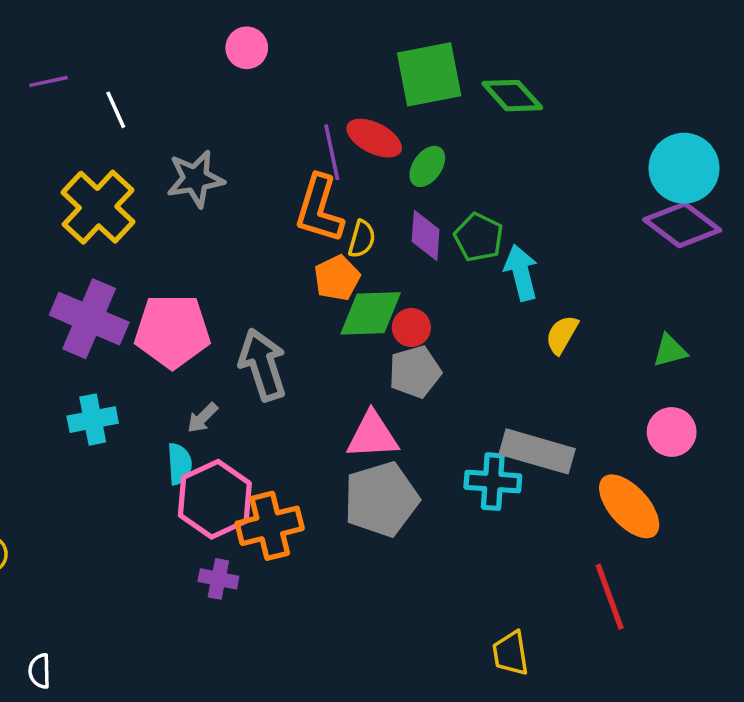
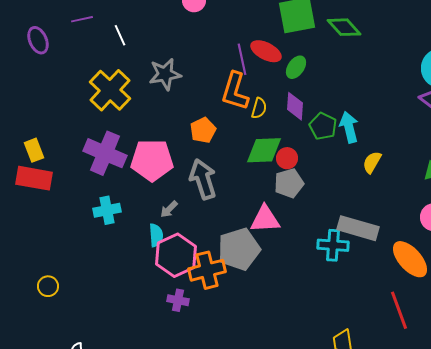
green pentagon: (479, 237) -> (323, 126), moved
orange pentagon: (337, 278) -> (203, 130), moved
gray pentagon: (381, 499) -> (239, 249), moved

